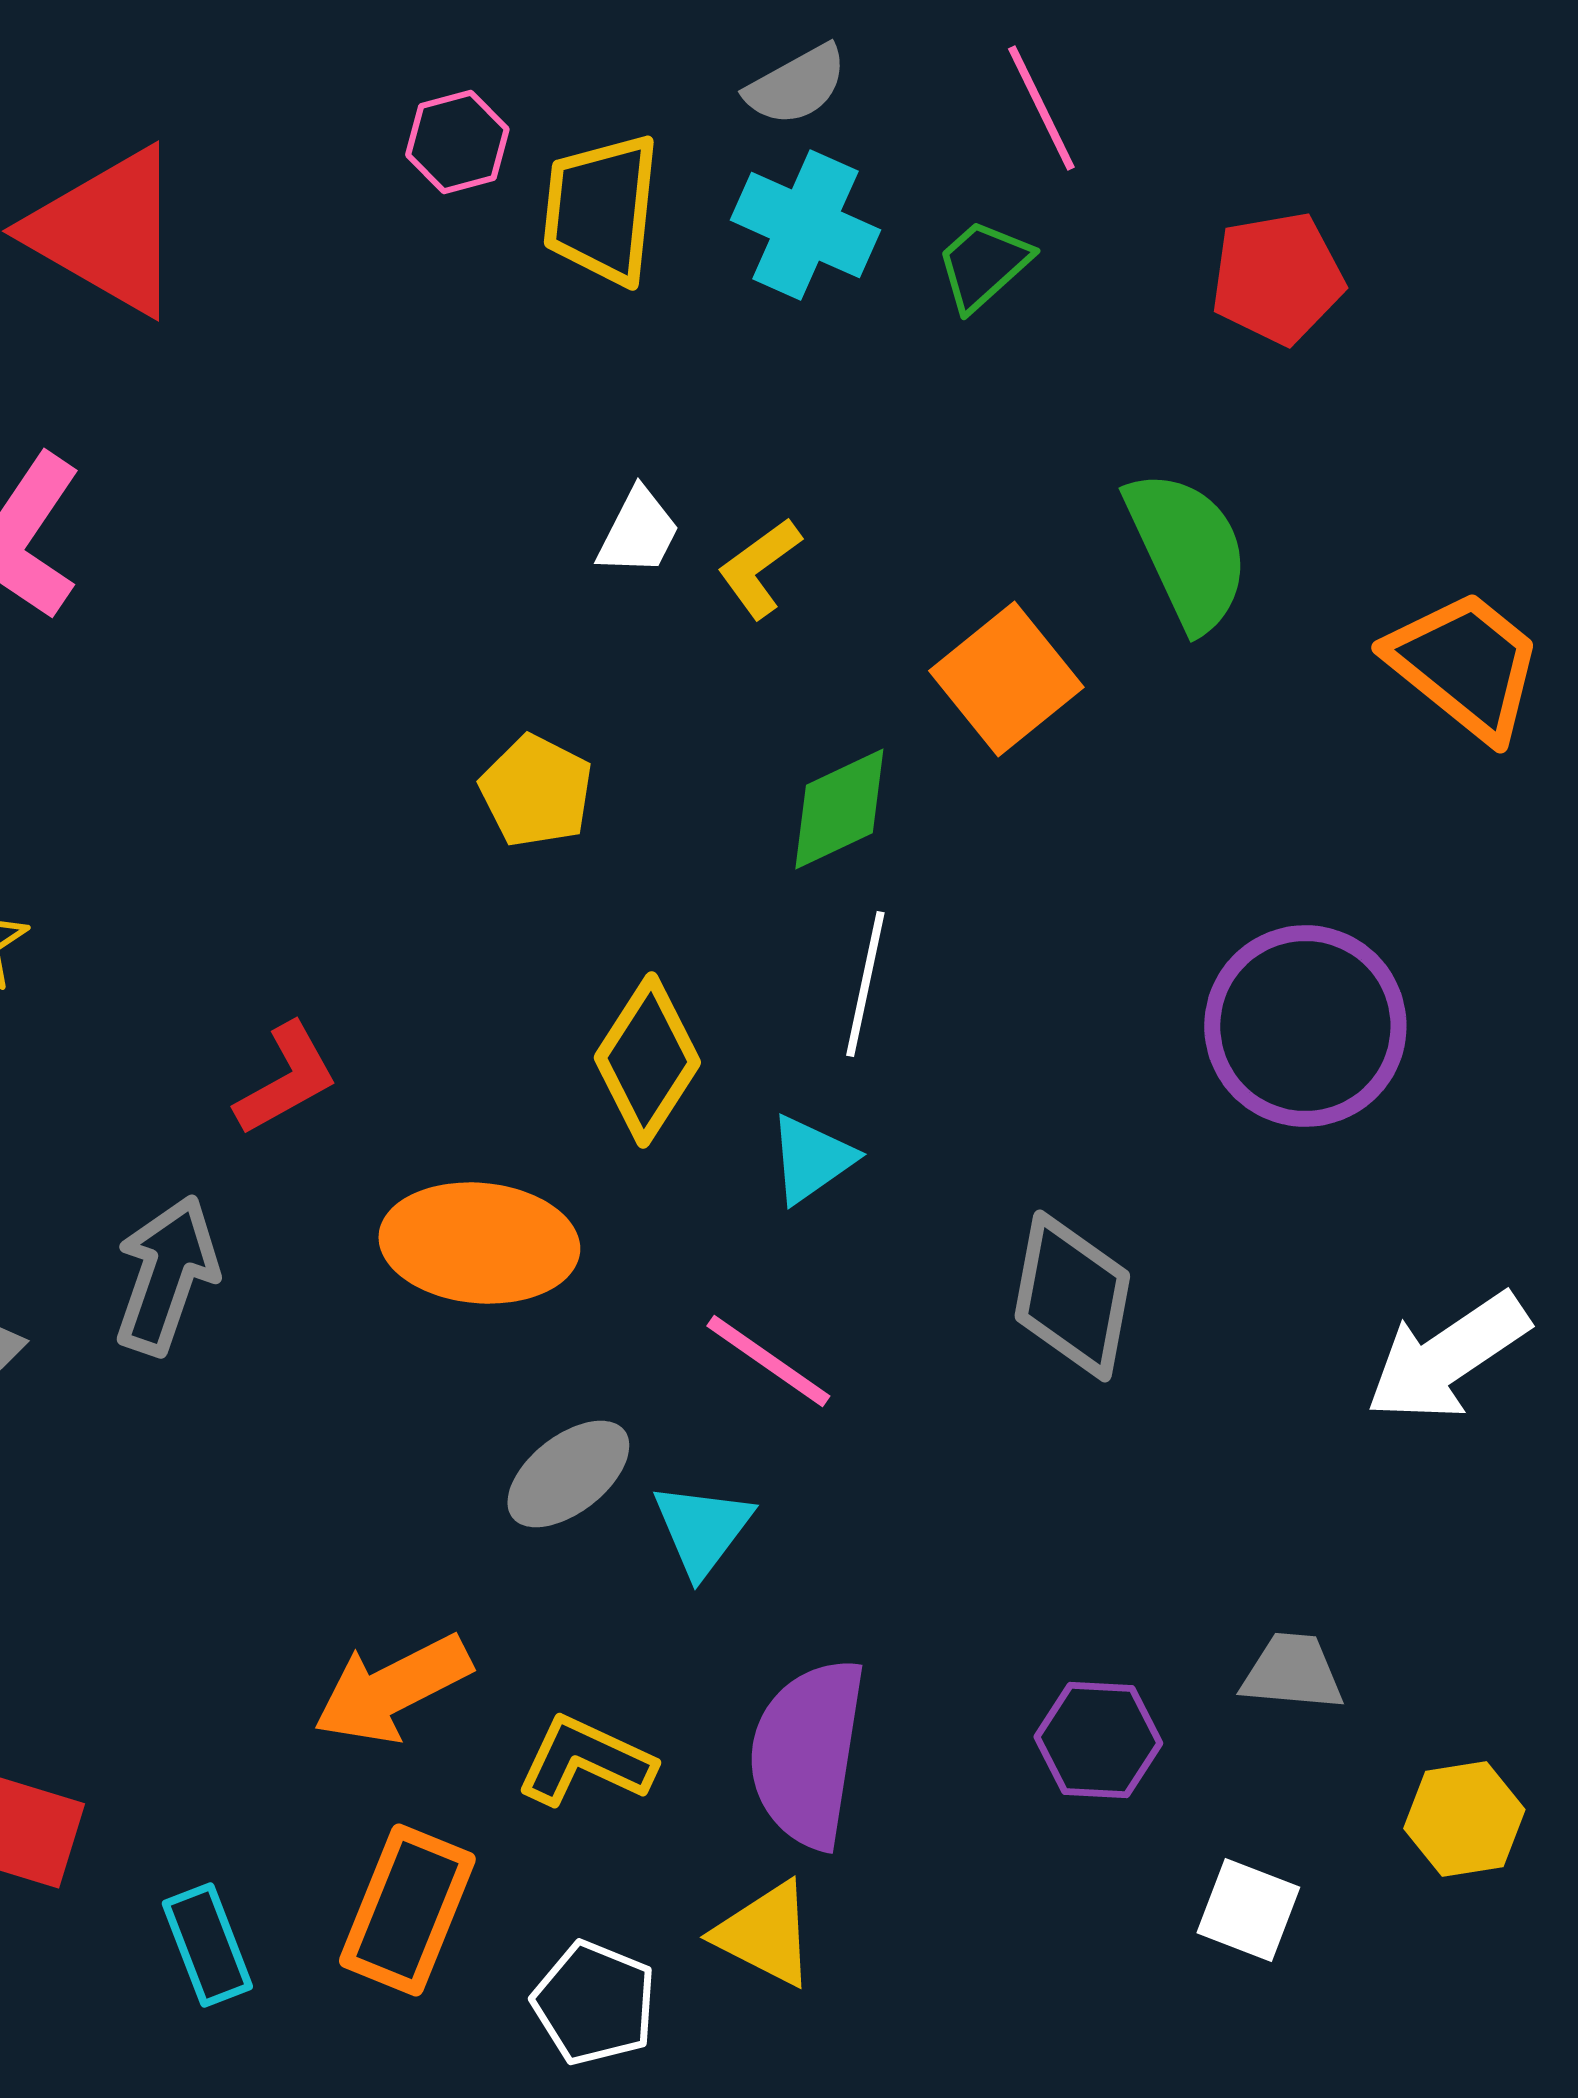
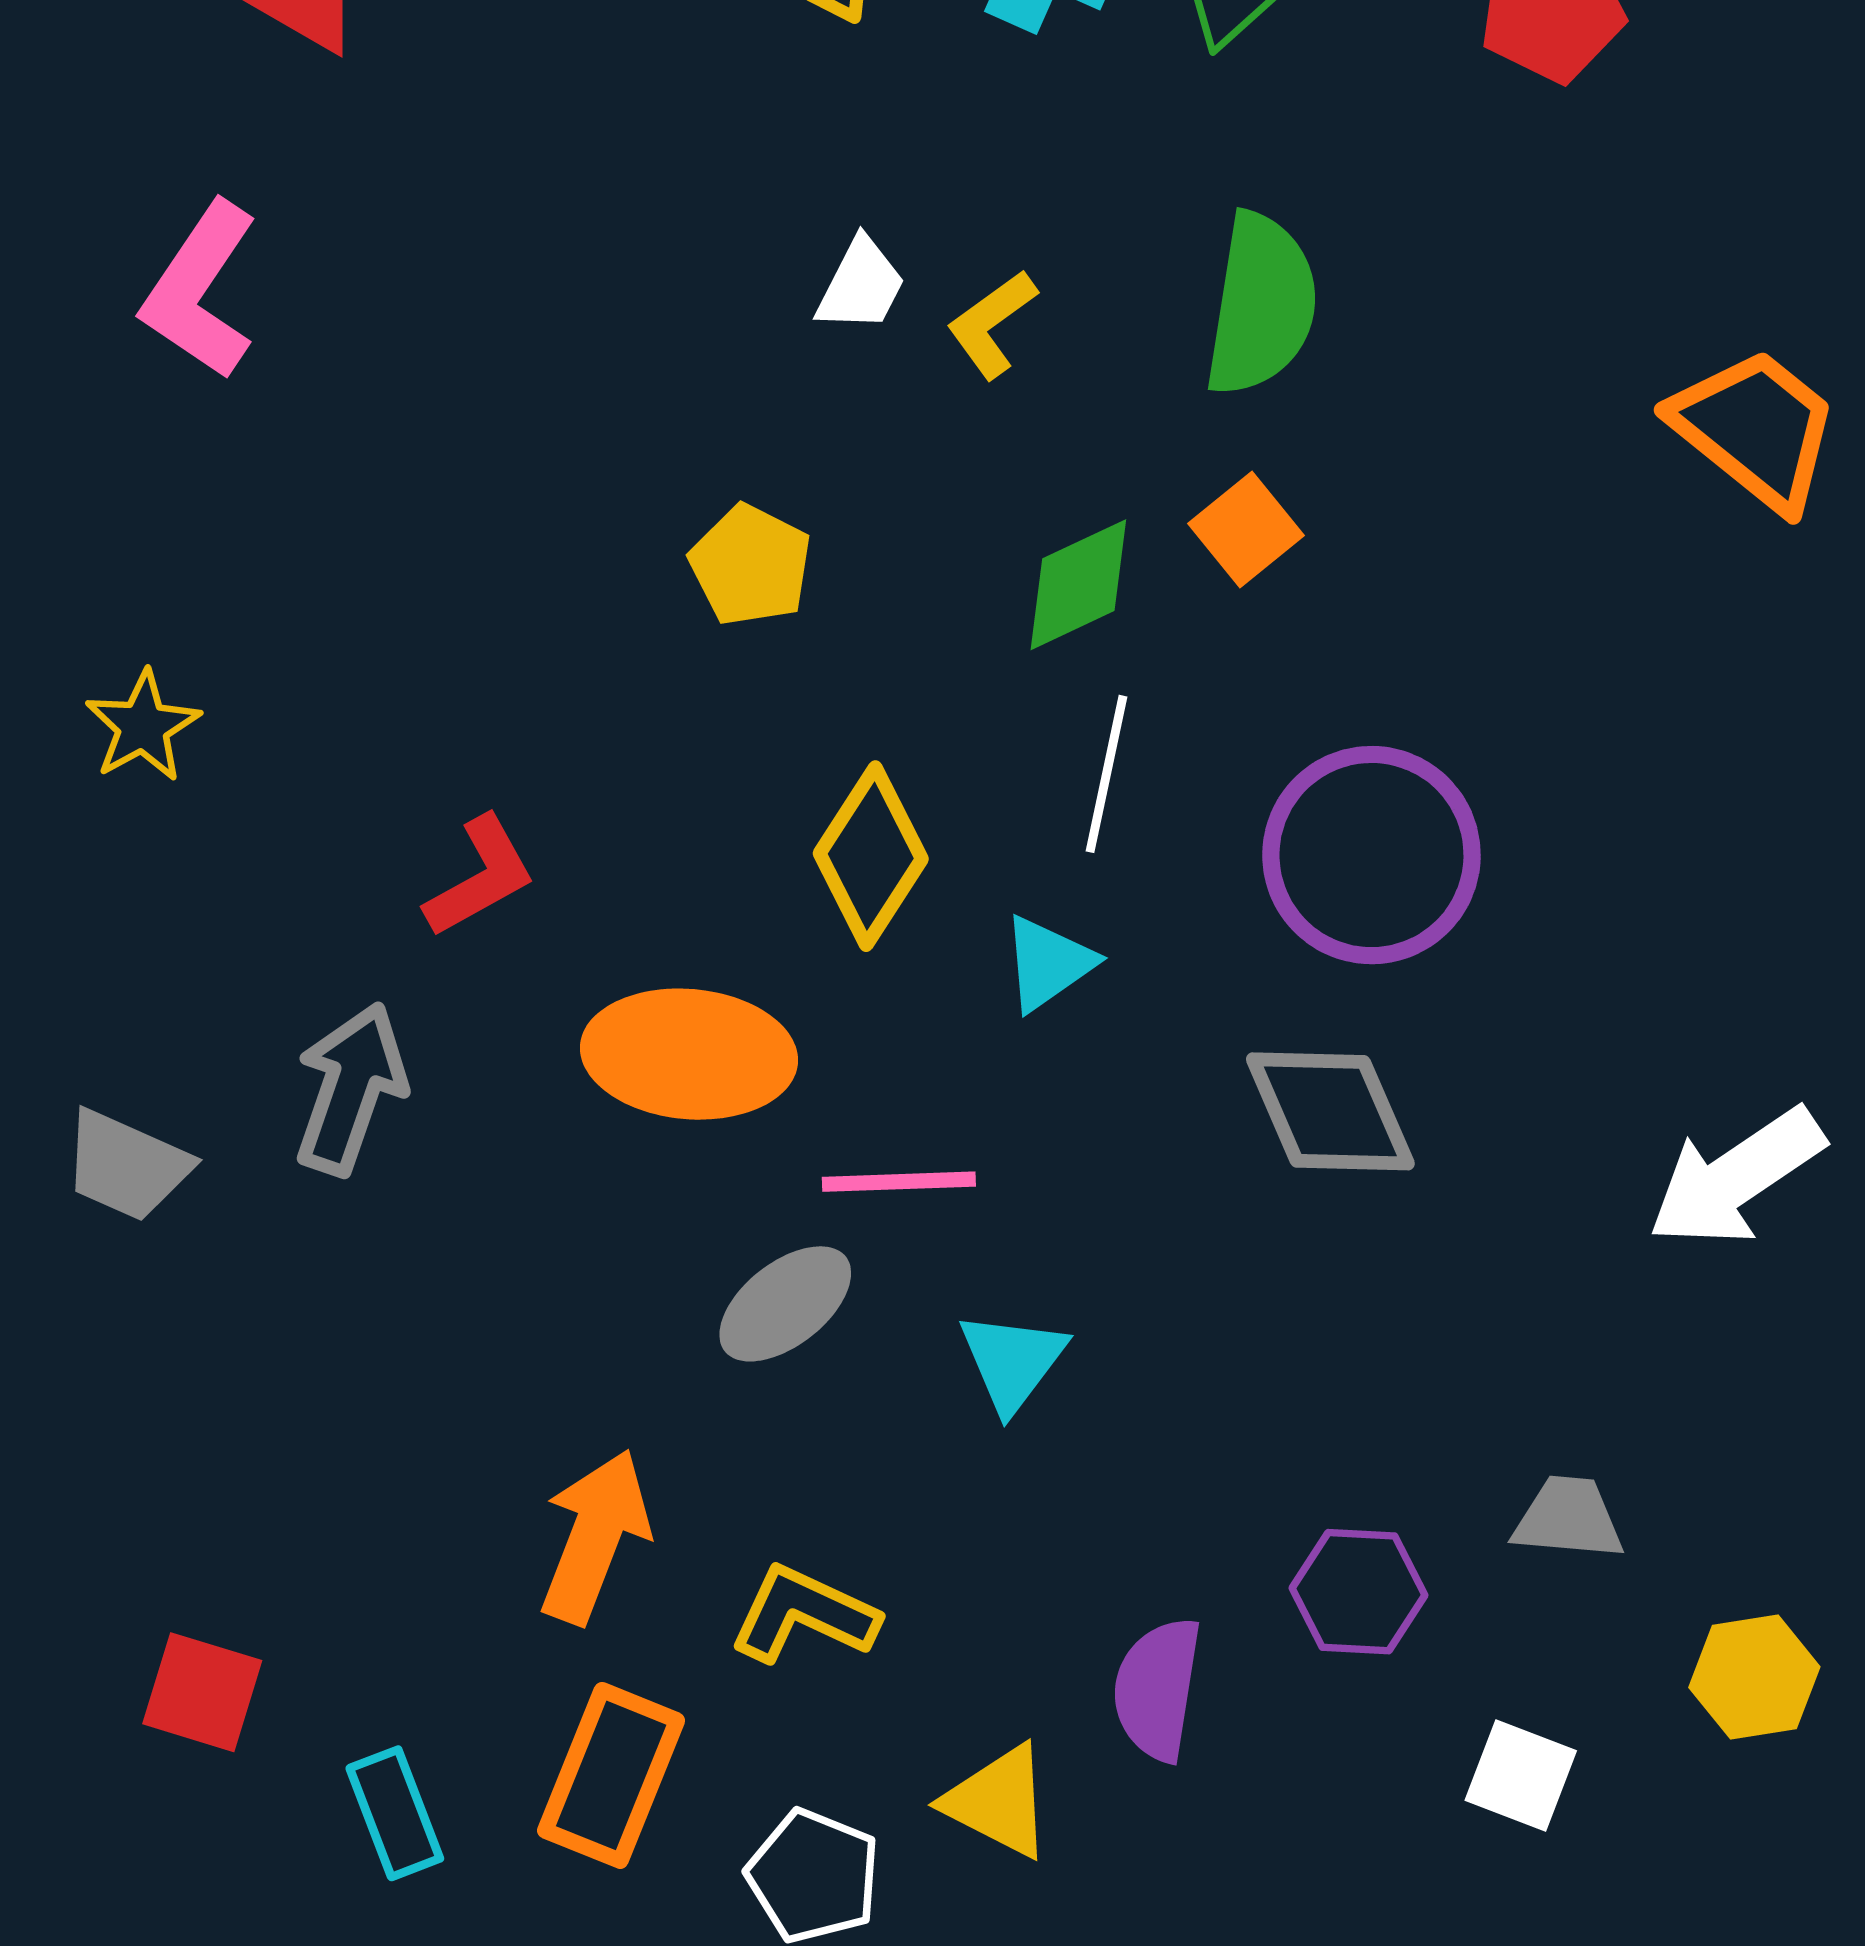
green semicircle: (1187, 550) -> (1261, 305), moved, turned 34
orange square: (1006, 679) -> (1246, 529), moved, size x0.7
purple circle: (1305, 1026) -> (1371, 855), moved
gray diamond: (1072, 1296) -> (1330, 1111), turned -34
pink line: (768, 1361) -> (899, 1182), moved, turned -37
cyan triangle: (702, 1529) -> (1012, 1361), moved
orange arrow: (392, 1689) -> (595, 1536), turned 138
purple semicircle: (807, 1753) -> (1157, 1689), moved, size x0.7

